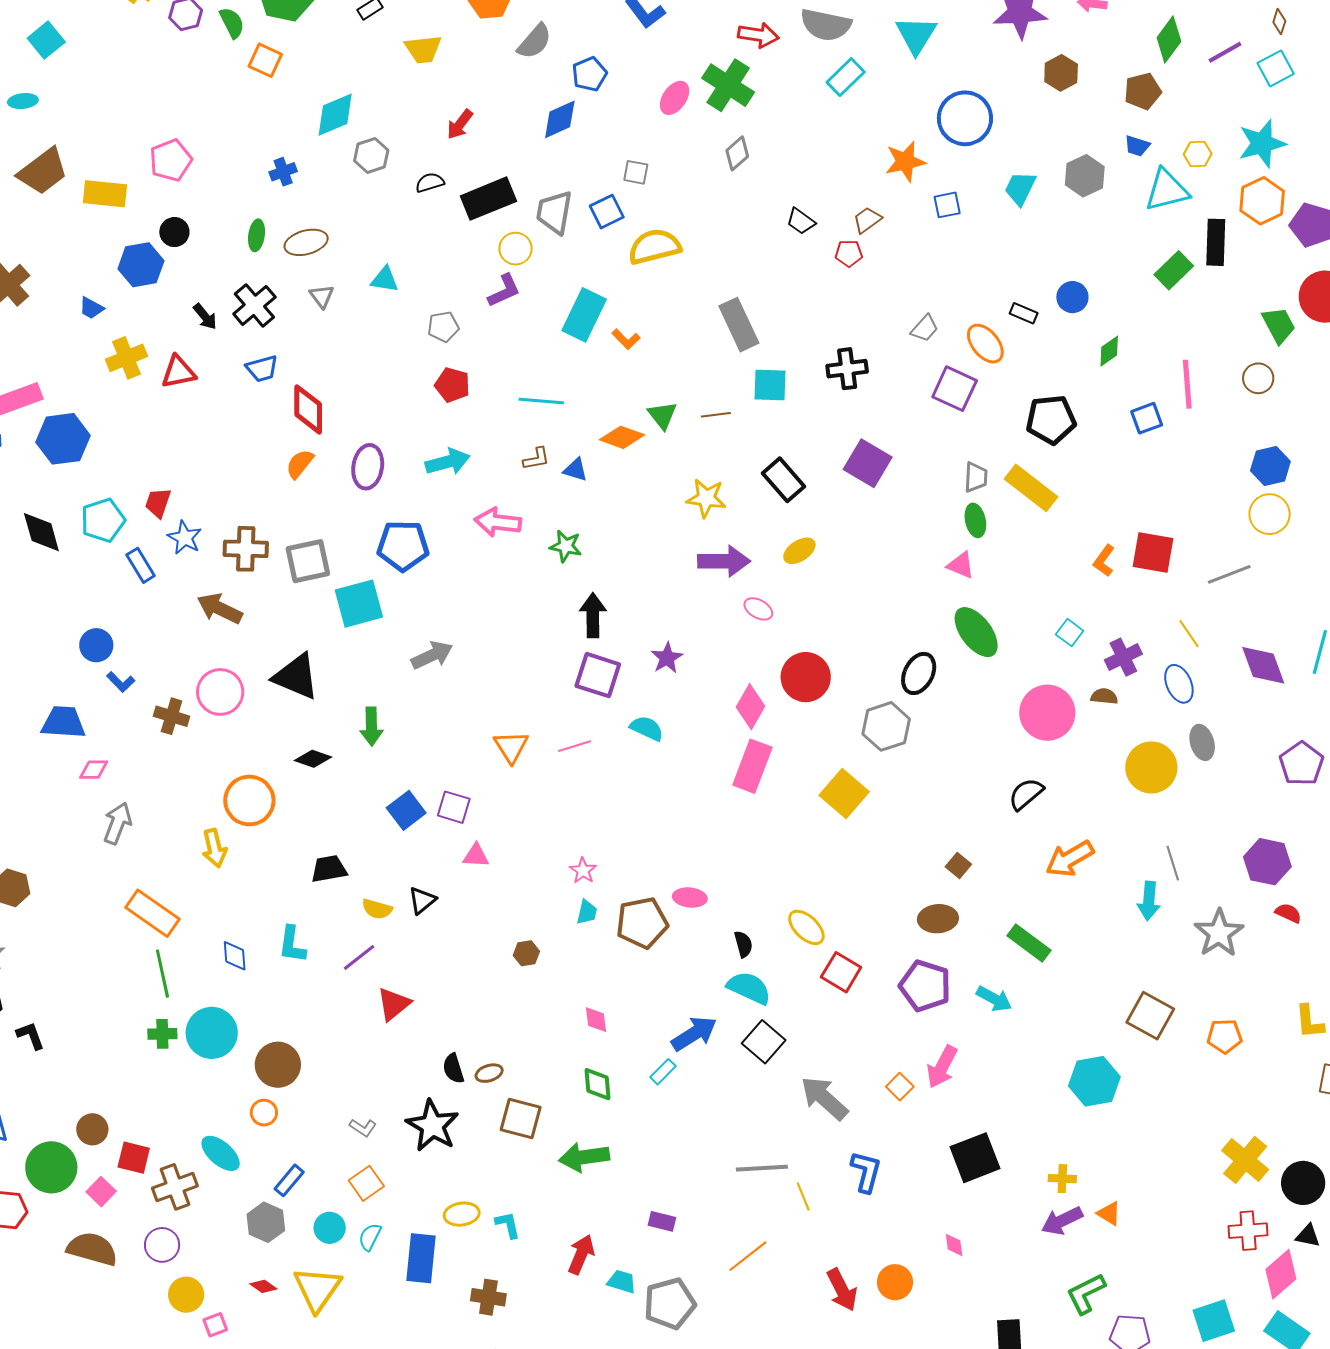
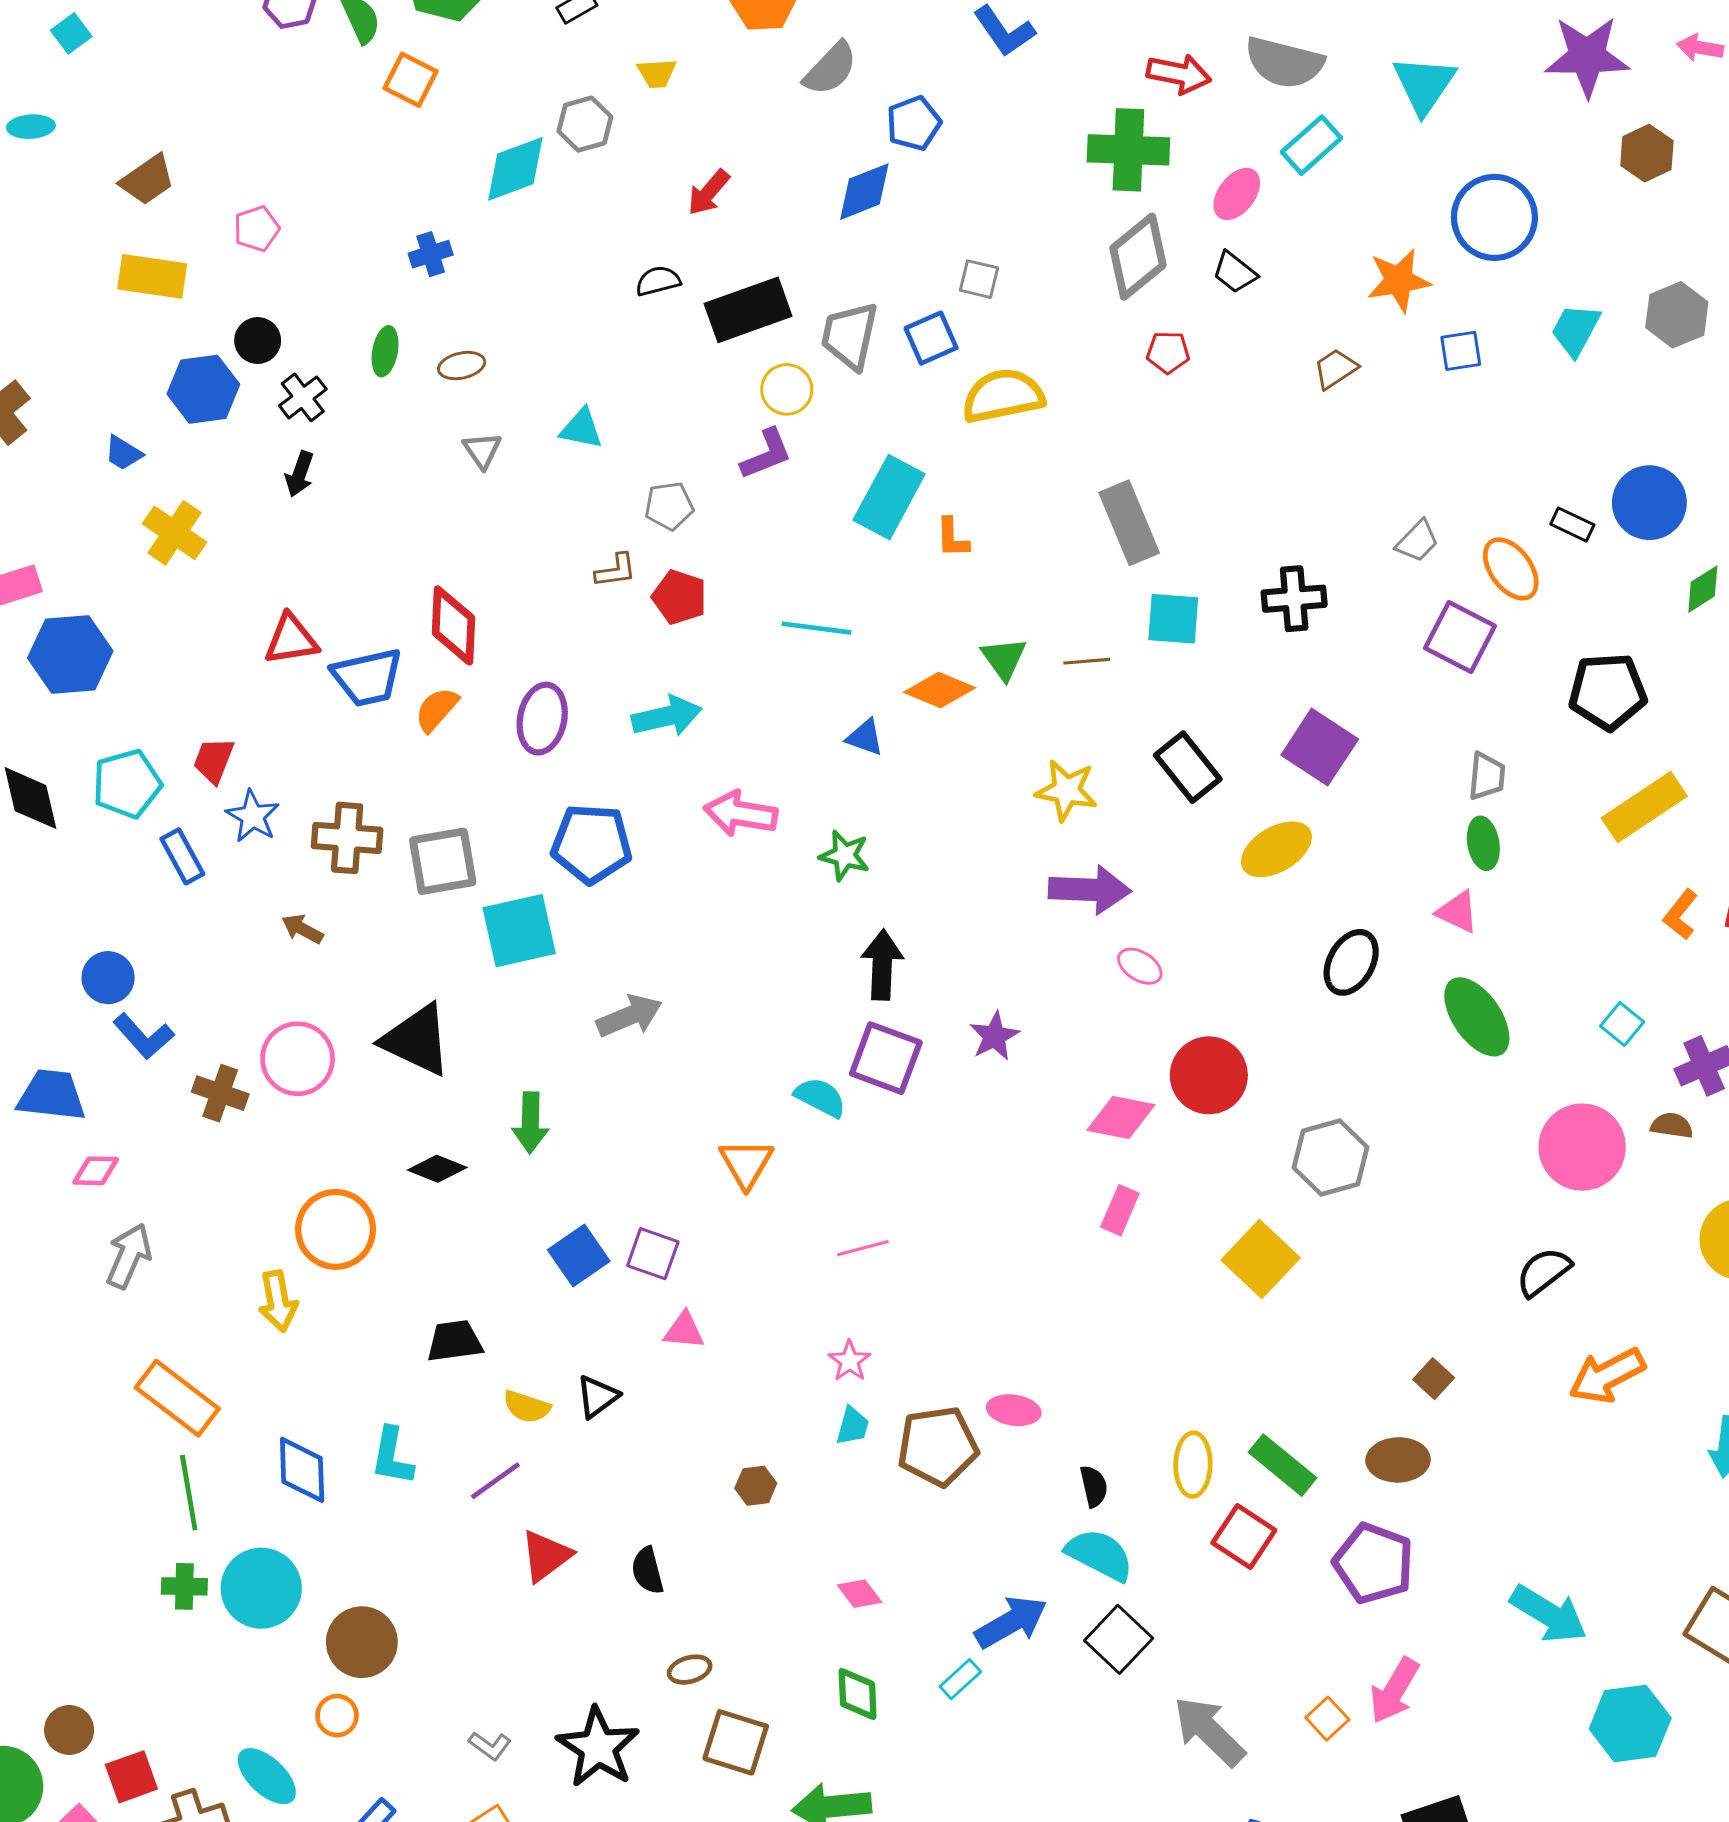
cyan square: (46, 40) -> (71, 33), size x0.7
yellow trapezoid: (423, 49) -> (657, 73), size x0.7
green cross: (728, 85) -> (1128, 150), turned -33
pink ellipse: (675, 98) -> (1237, 194), moved
gray diamond: (737, 153) -> (1138, 257), size x1.6
gray hexagon: (371, 156) -> (585, 124), moved
pink pentagon: (171, 160) -> (257, 229), size x0.7
brown trapezoid: (43, 171) -> (147, 180), moved, size x0.7
black trapezoid: (801, 221) -> (1235, 272), moved
brown ellipse: (306, 242) -> (462, 366), size x0.7
red pentagon: (849, 253) -> (1168, 352), moved
blue circle: (1072, 297) -> (1649, 503), size x1.5
black cross: (254, 305) -> (303, 397), moved, size x0.7
black arrow: (205, 317) -> (299, 474), turned 56
orange L-shape: (626, 339) -> (952, 538), turned 40
yellow cross: (126, 358) -> (175, 533), turned -36
blue trapezoid: (262, 369) -> (367, 677), moved, size x1.4
red triangle: (178, 372) -> (291, 639), moved
brown L-shape: (536, 459) -> (616, 570), moved
yellow rectangle: (1031, 488) -> (1644, 807), moved, turned -74
yellow ellipse: (799, 551) -> (1276, 849), moved, size x1.4
brown arrow: (220, 609) -> (302, 929), size x0.6
black ellipse: (919, 673) -> (1351, 962), moved
blue L-shape: (121, 682) -> (144, 1036), size x1.4
pink diamond: (750, 707) -> (1121, 1118), turned 69
cyan semicircle: (647, 728) -> (820, 1097), moved
pink line: (575, 746) -> (863, 1248), moved
pink rectangle: (752, 766) -> (1120, 1210), size x0.6
yellow ellipse: (806, 927) -> (1193, 1465), turned 45
green rectangle: (1029, 943) -> (1283, 1465), moved
blue diamond: (235, 956) -> (302, 1470), size x1.4
cyan arrow: (994, 999) -> (1549, 1614), moved, size x1.4
pink diamond: (596, 1020) -> (860, 1594), turned -32
black semicircle: (453, 1068) -> (647, 1571), moved
red square: (134, 1158) -> (131, 1777), turned -36

